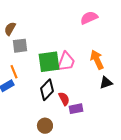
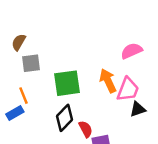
pink semicircle: (89, 18) -> (132, 51), moved
orange arrow: (97, 60) -> (108, 81), moved
pink trapezoid: (66, 62) -> (128, 89), moved

